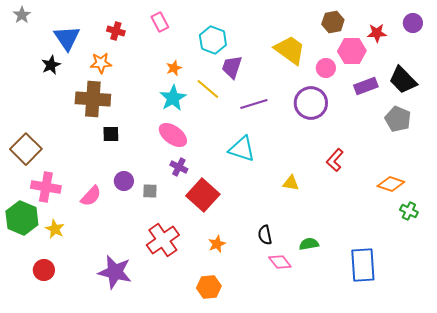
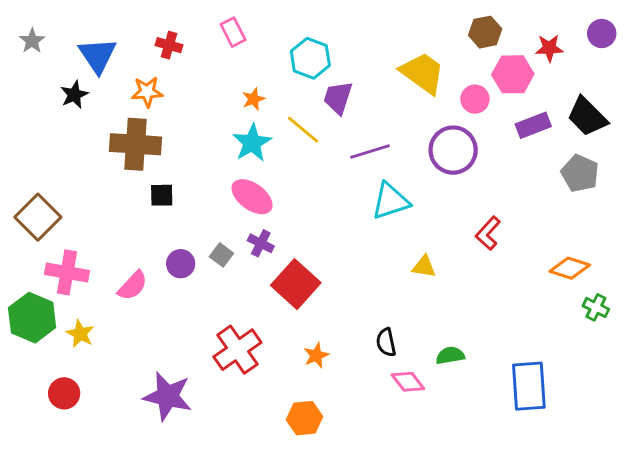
gray star: (22, 15) -> (32, 41), moved
cyan triangle: (242, 149) -> (390, 201), moved, turned -36
gray square: (150, 191) -> (221, 255), moved, turned 35

